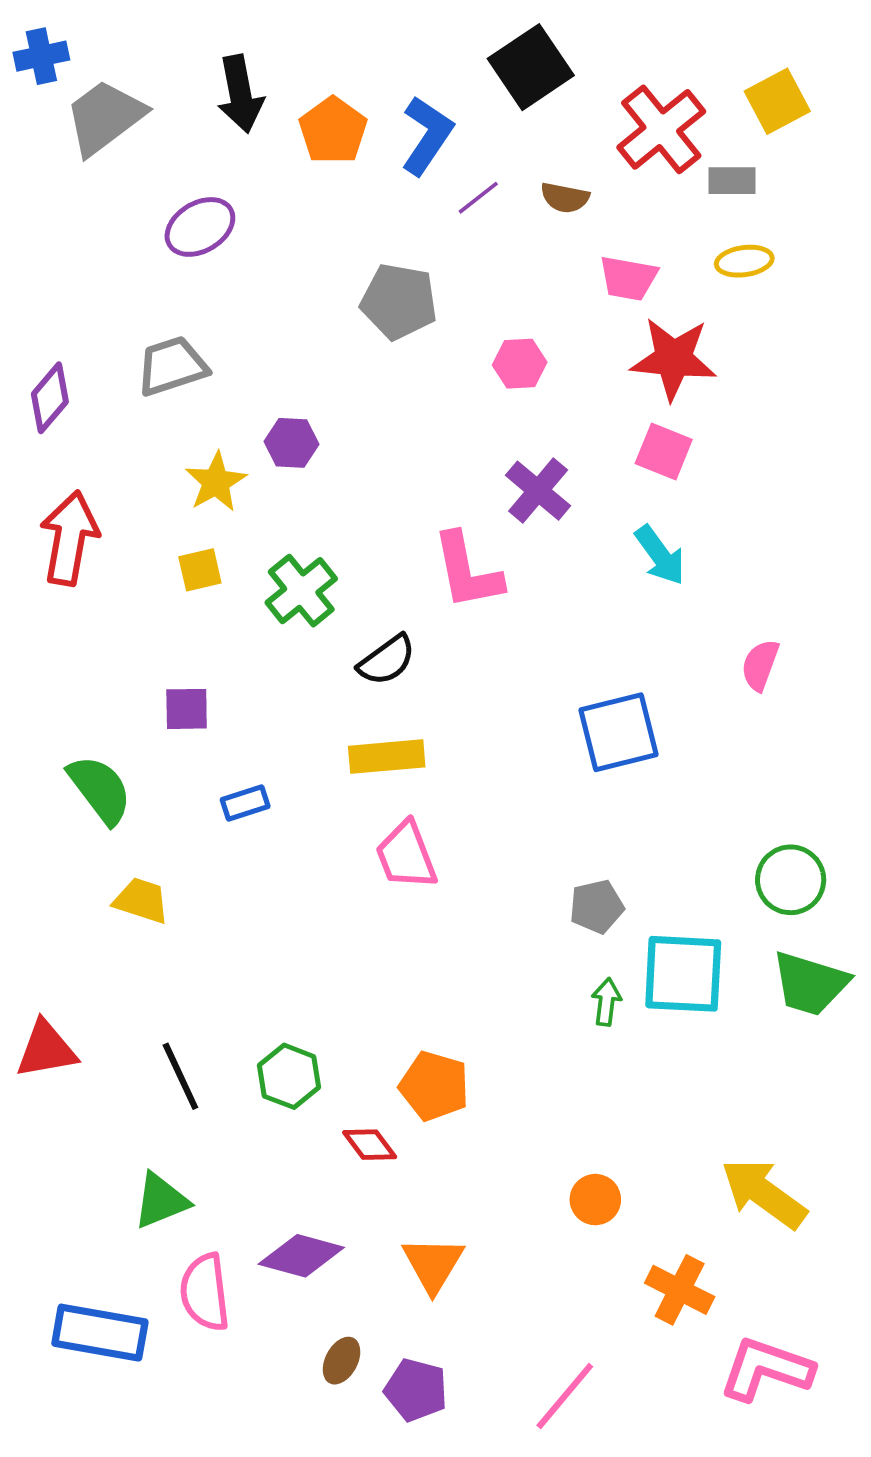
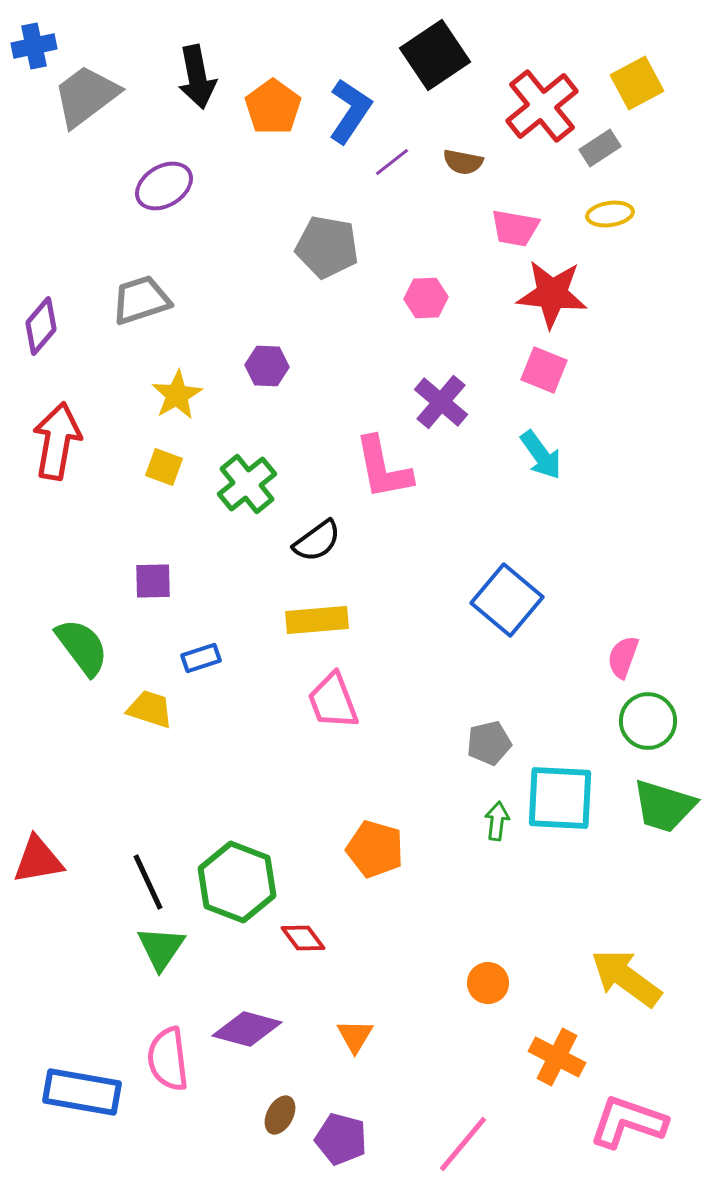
gray rectangle: (732, 181) -> (600, 148), turned -33
purple hexagon: (292, 443) -> (267, 366), moved
yellow square: (200, 570) -> (164, 467), turned 33
pink semicircle: (760, 665) -> (623, 657), moved
blue square: (619, 732) -> (507, 600), turned -36
yellow trapezoid: (141, 901) -> (150, 709), moved
green hexagon: (289, 1076) -> (237, 882), size x1.5
orange pentagon: (434, 1086) -> (375, 849), moved
green triangle: (161, 1201) -> (161, 948), moved, turned -34
orange triangle: (433, 1264) -> (355, 1036), size x0.7

